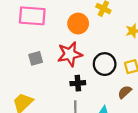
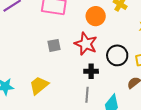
red star: (70, 54) -> (86, 44), turned 30

